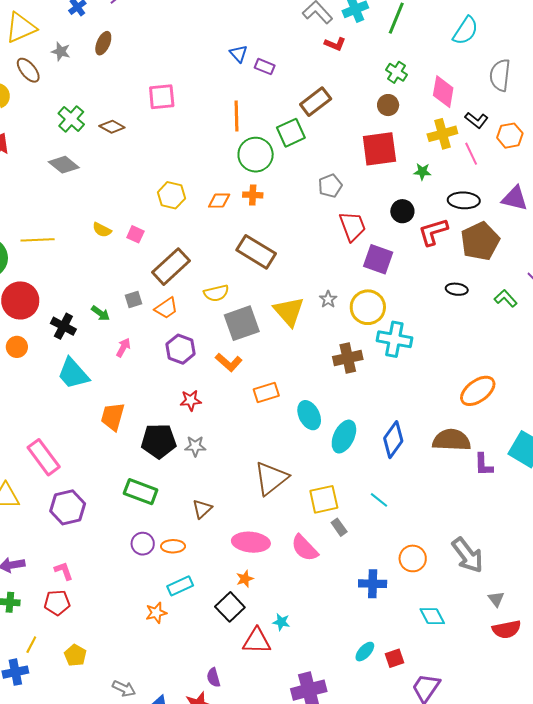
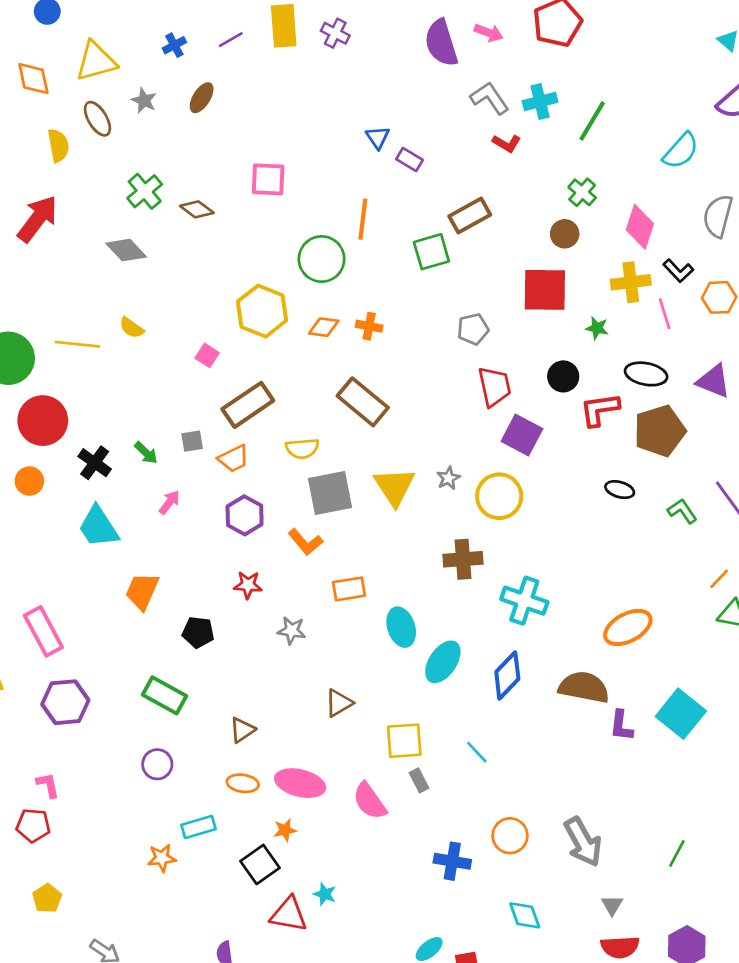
green circle: (256, 155) -> (322, 259), moved
yellow hexagon: (171, 195) -> (262, 311), size x1.4
yellow semicircle: (102, 230) -> (132, 328), moved
cyan cross: (394, 339) -> (524, 601), moved
black pentagon: (159, 441) -> (198, 632), size x0.7
gray star: (195, 446) -> (292, 630), moved
brown triangle: (271, 478) -> (339, 703), size x0.6
orange ellipse: (173, 546) -> (243, 783), moved

